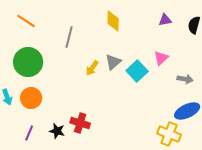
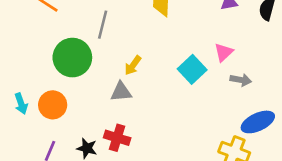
green circle: (28, 62) -> (72, 58), moved
gray triangle: (113, 62) -> (121, 92), moved, turned 36
gray arrow: (185, 79) -> (241, 80), moved

